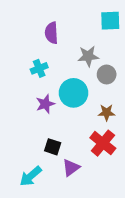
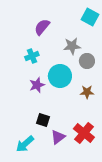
cyan square: (110, 21) -> (90, 17), turned 30
purple semicircle: (51, 33) -> (42, 27), turned 42
red cross: (103, 143) -> (84, 133), moved

